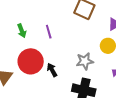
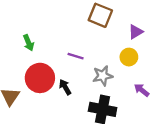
purple line: (49, 32) -> (76, 56), moved, turned -56

